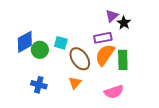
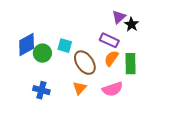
purple rectangle: (103, 38) -> (109, 40), turned 36
orange semicircle: (105, 55) -> (111, 58), size x0.7
pink semicircle: (114, 92) -> (112, 89), moved

